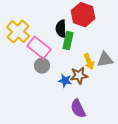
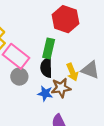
black semicircle: (61, 29) -> (46, 68), moved
gray triangle: (105, 60) -> (90, 70), turned 30

